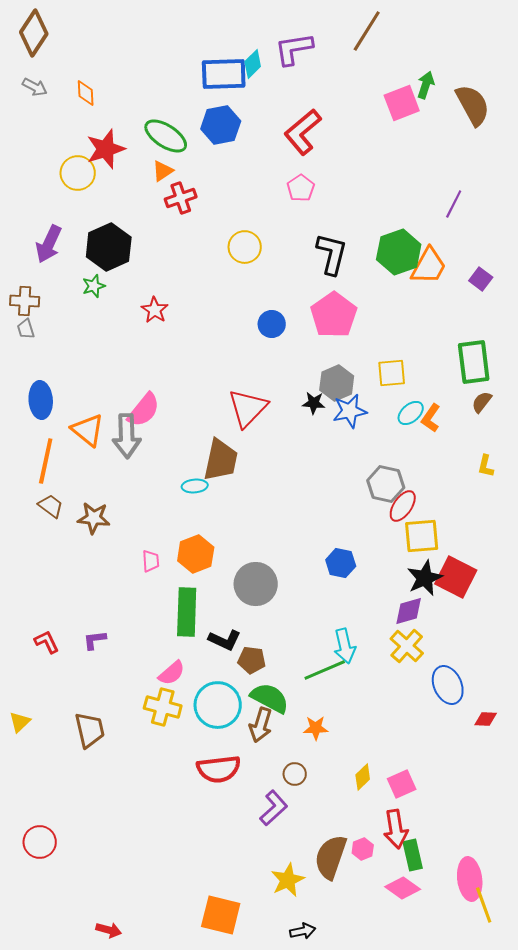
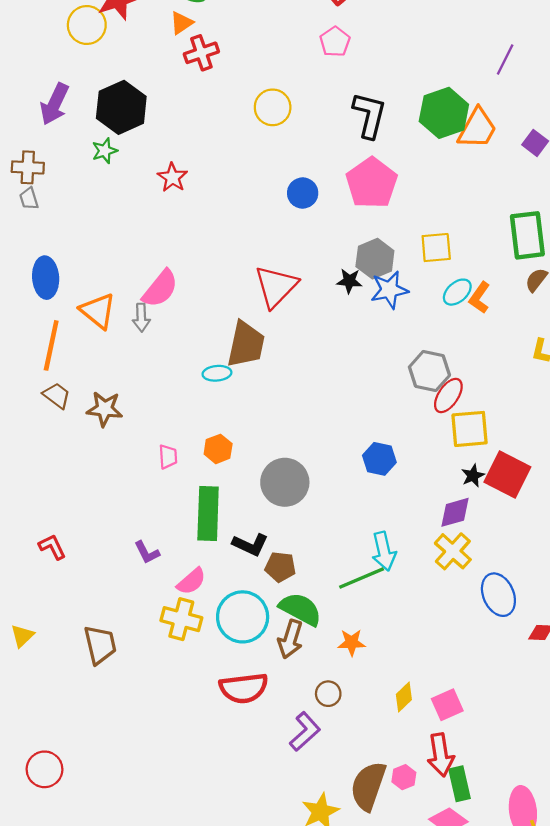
gray arrow: (127, 436) -> (141, 318), size x0.6
orange hexagon: (196, 554) -> (218, 449), size x0.7
black star: (425, 578) -> (473, 476), size x0.6
purple L-shape: (95, 640) -> (147, 552), moved, turned -110

